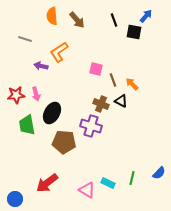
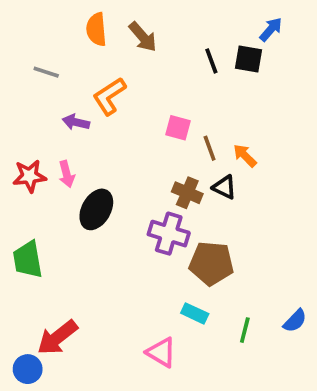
black line: (114, 20) -> (211, 61), moved
green trapezoid: (27, 125) -> (28, 260), moved
brown pentagon: (64, 142) -> (211, 263), moved
red arrow: (47, 183) -> (57, 338), moved
cyan rectangle: (108, 183) -> (195, 313), moved

